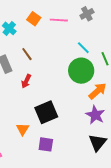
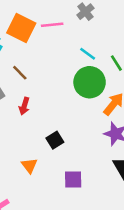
orange square: (34, 19) -> (21, 28), size x1.6
black square: (46, 112) -> (55, 140), size x0.6
purple square: (46, 144) -> (73, 179), moved

